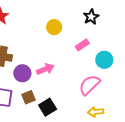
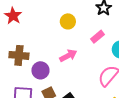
pink arrow: (45, 69) -> (68, 56), moved

